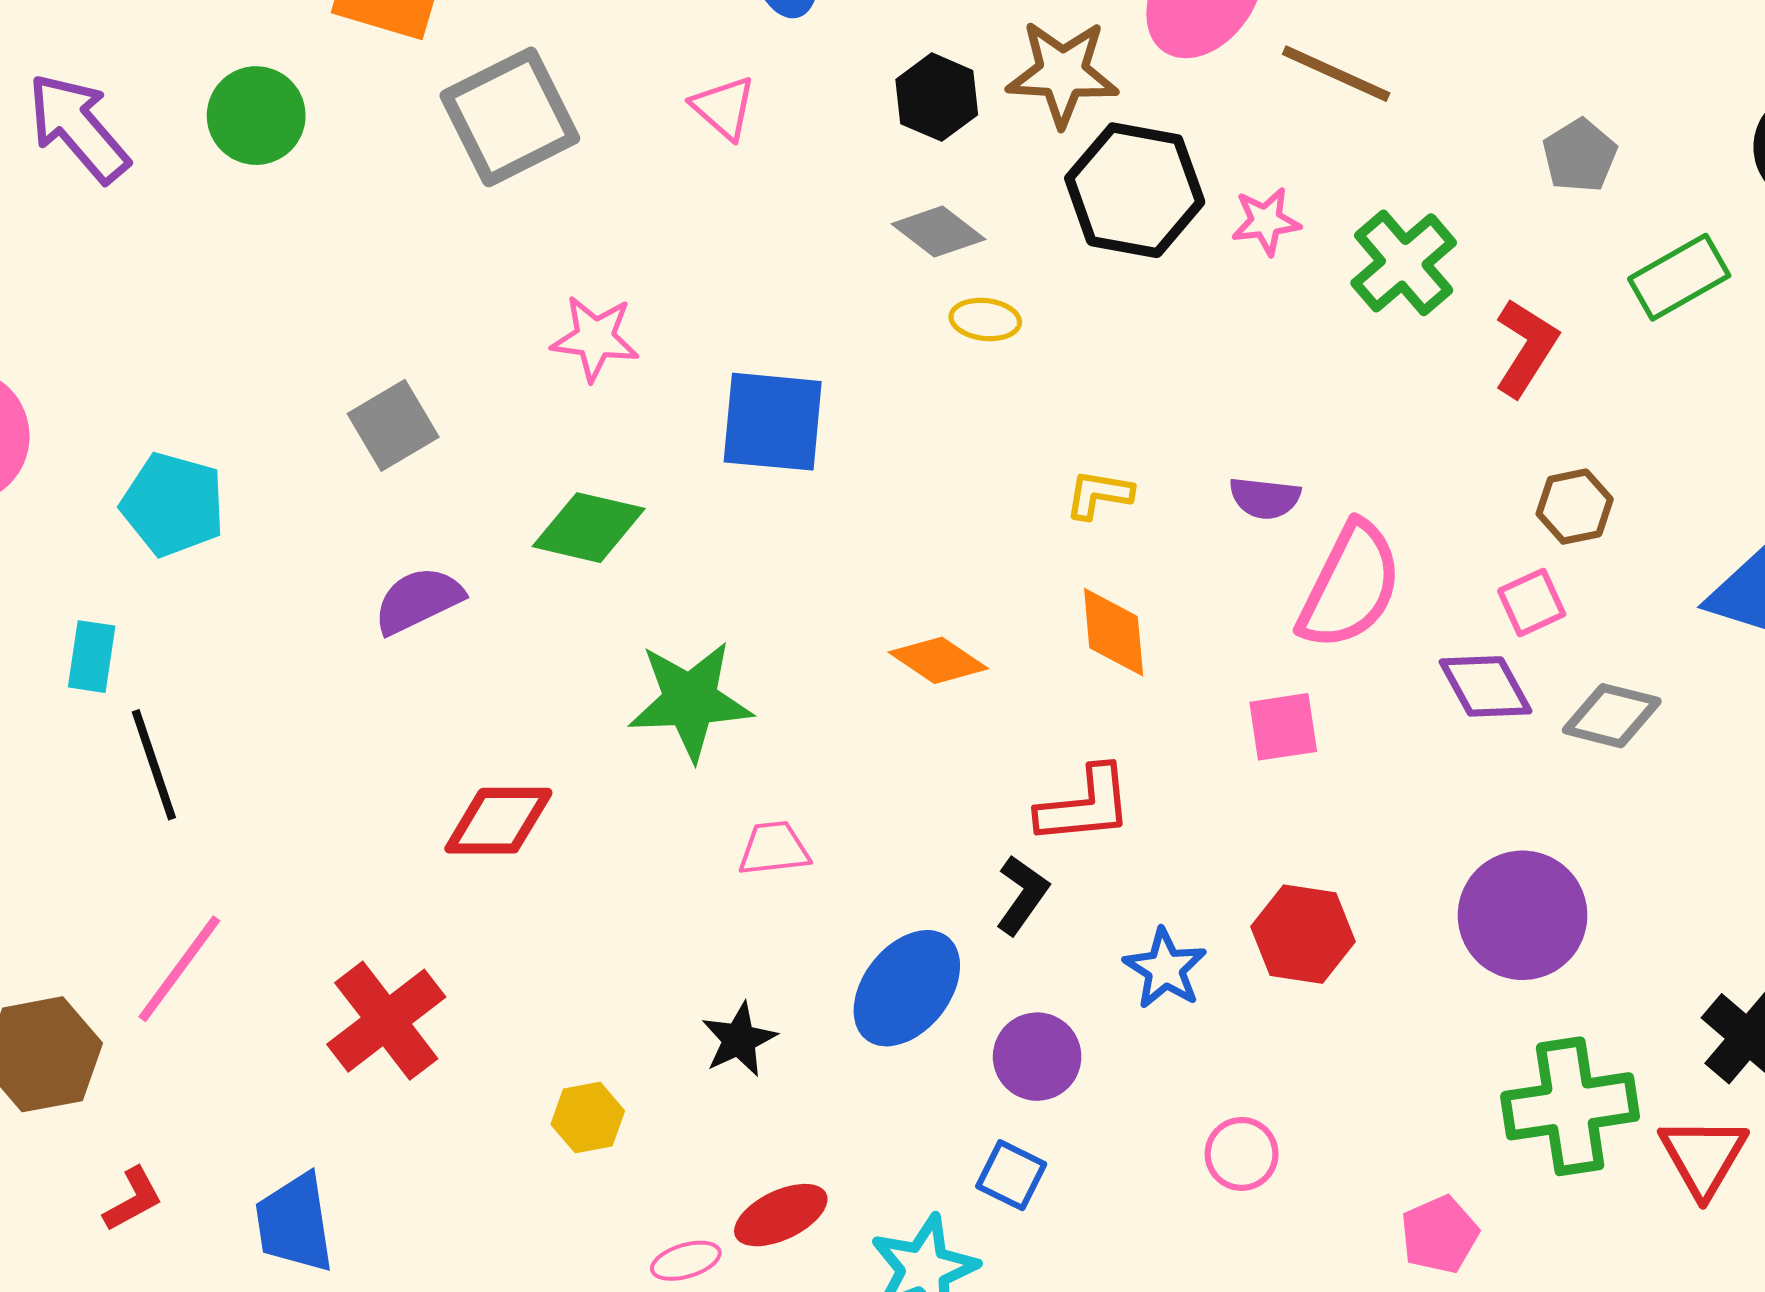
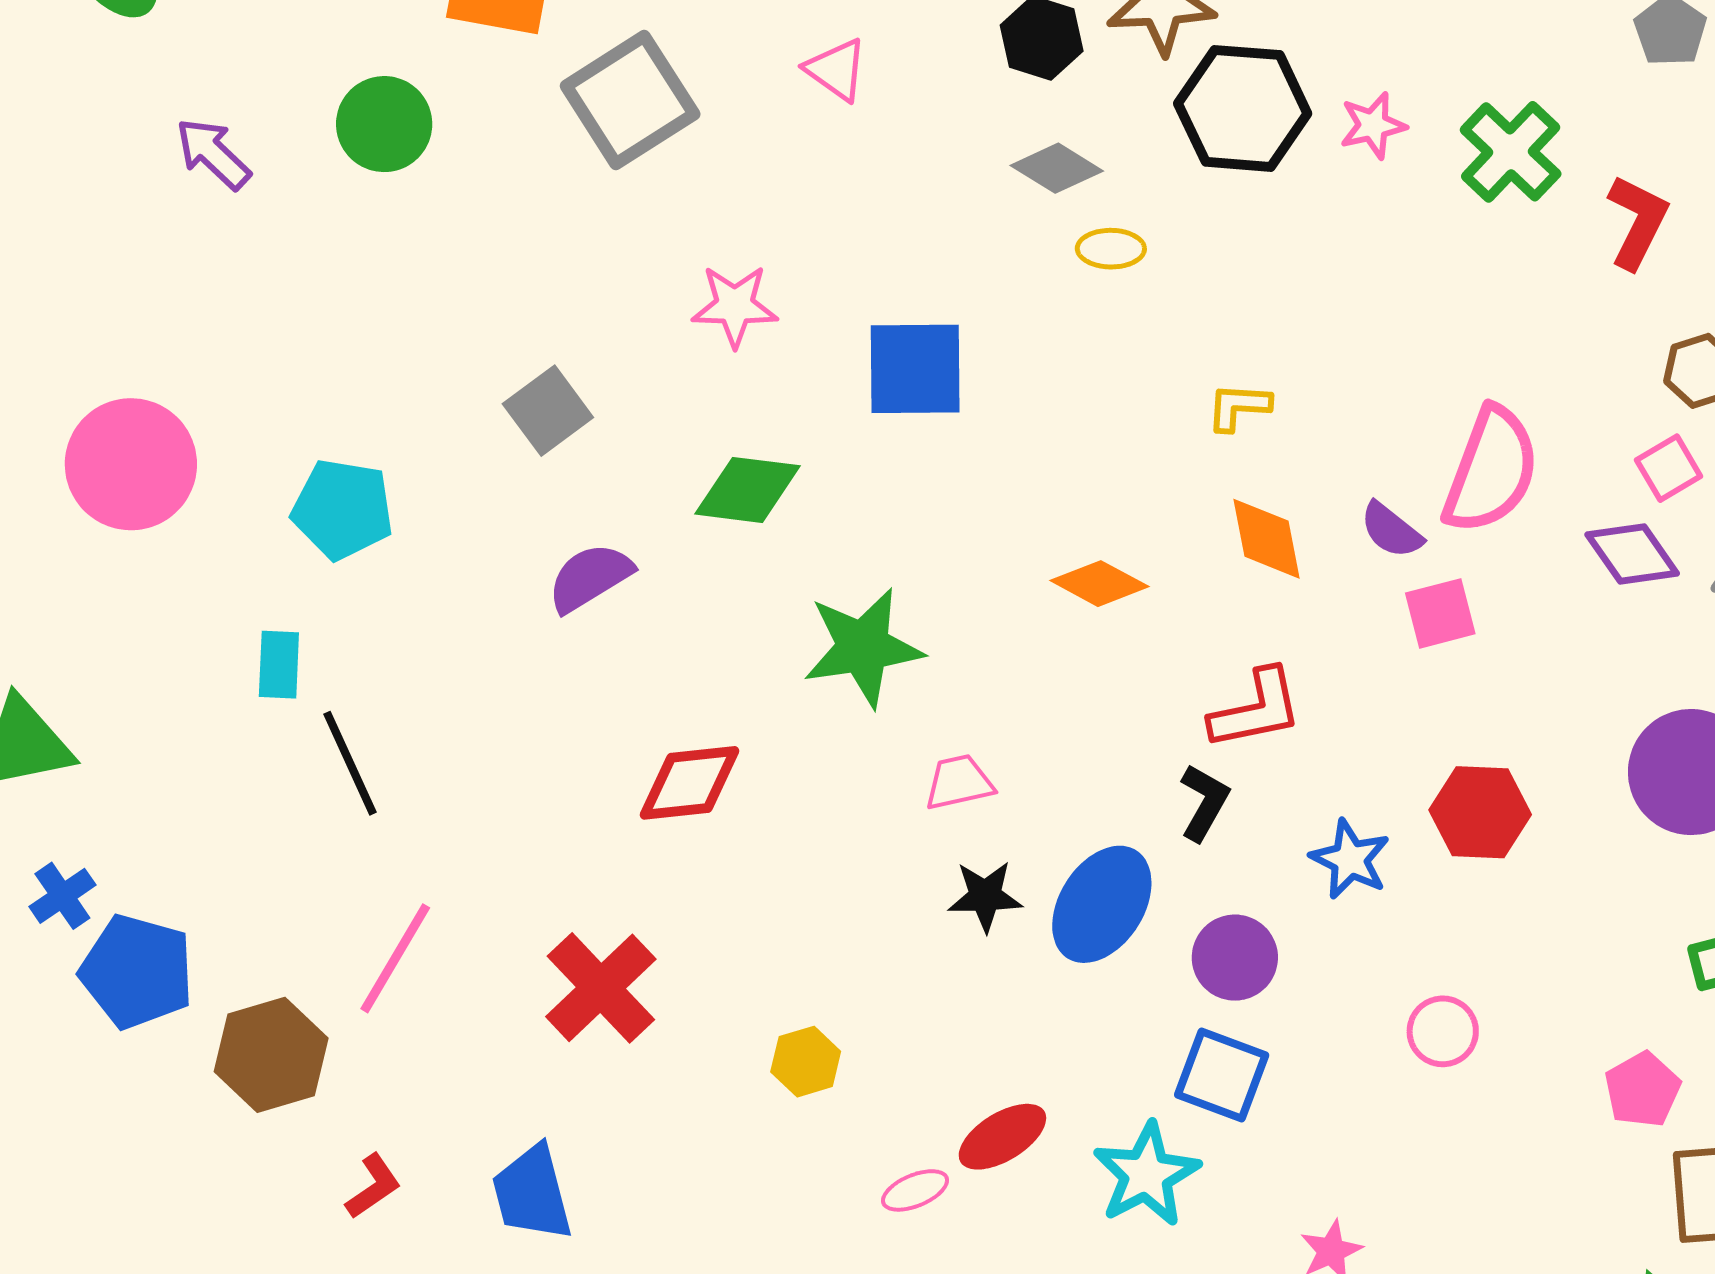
purple arrow: (78, 128) -> (213, 154), size x0.7
purple semicircle: (1265, 498) -> (1391, 530), moved, turned 38
black star: (739, 1040) -> (985, 896), moved, turned 30
blue square: (1011, 1175) -> (1222, 1075), size x1.4

